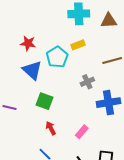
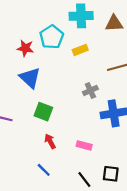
cyan pentagon: (57, 57) -> (52, 37), moved
pink rectangle: (82, 132) -> (84, 145), turned 64

